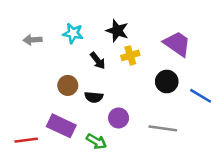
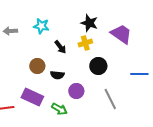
black star: (117, 31) -> (89, 23), moved
black circle: (167, 82) -> (98, 66), moved
blue line: (201, 96) -> (139, 74), turned -30
gray line: (163, 128) -> (110, 99), turned 55

